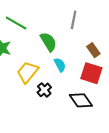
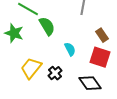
green semicircle: (48, 42) -> (47, 26), moved
yellow trapezoid: (28, 72) -> (31, 68), moved

